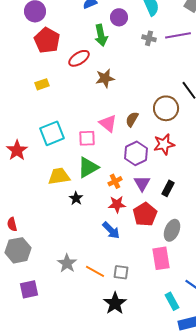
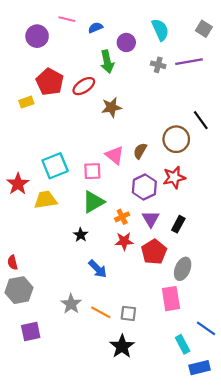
red pentagon: (47, 40) -> (50, 82), moved
yellow rectangle: (42, 84) -> (26, 102), moved
yellow trapezoid: (59, 176) -> (46, 200), moved
blue arrow: (111, 230) -> (98, 269), moved

